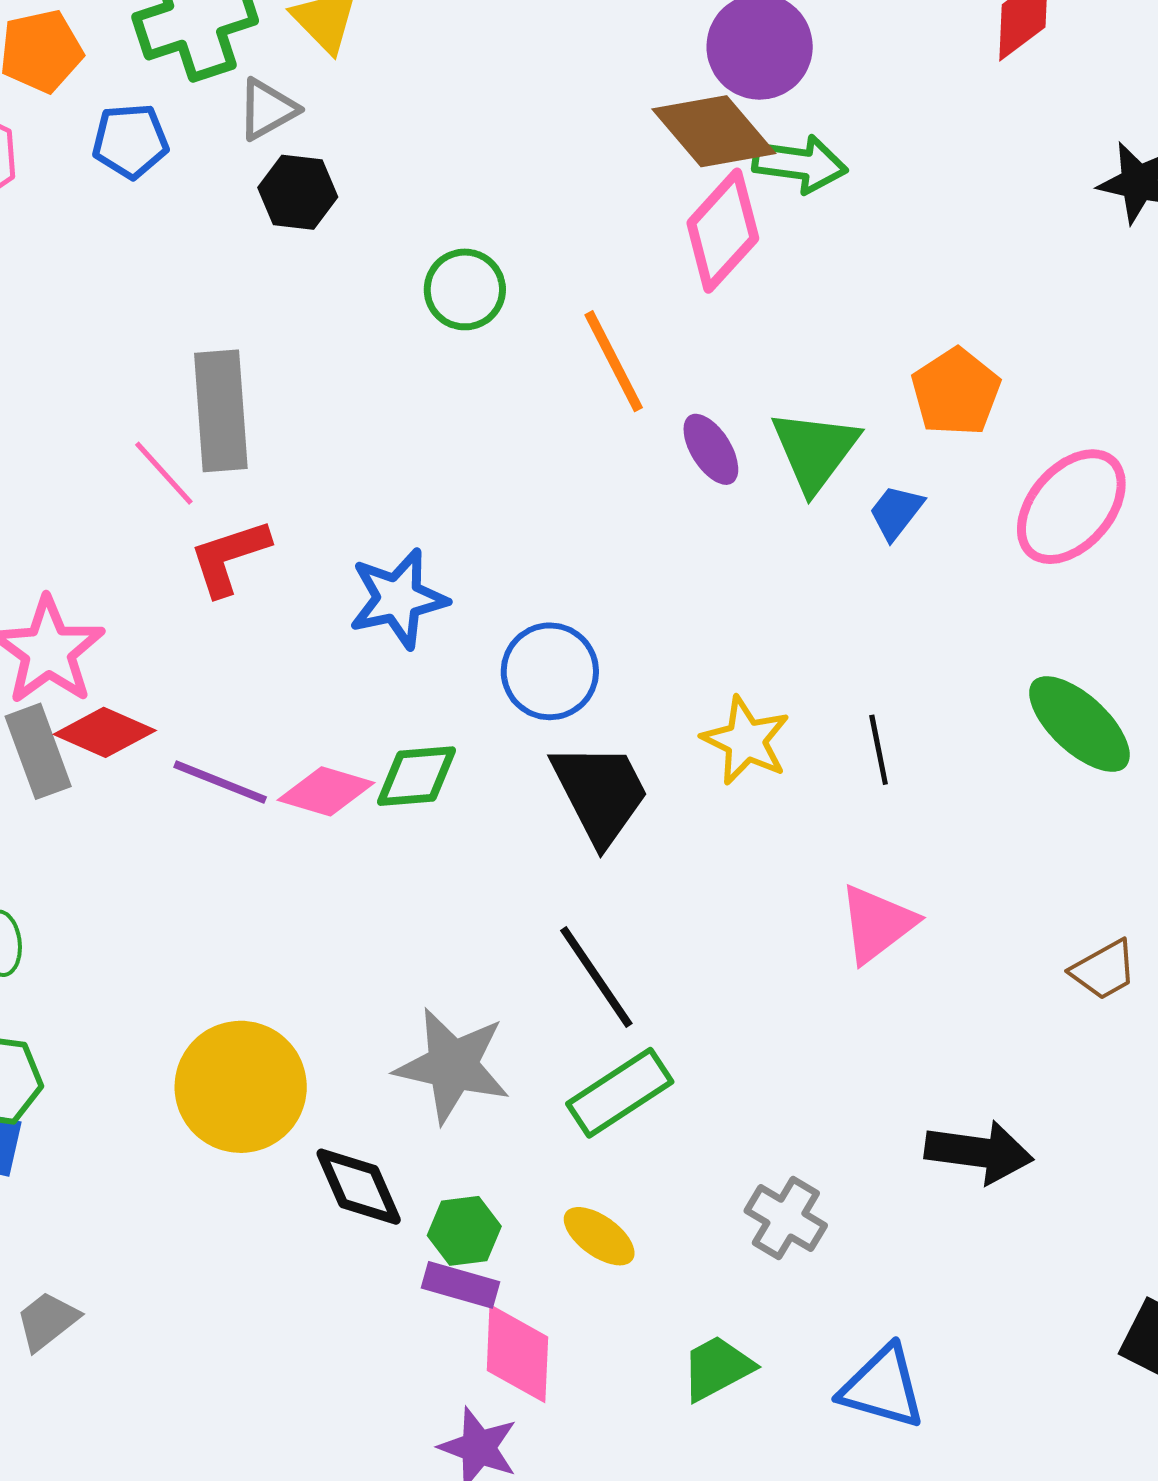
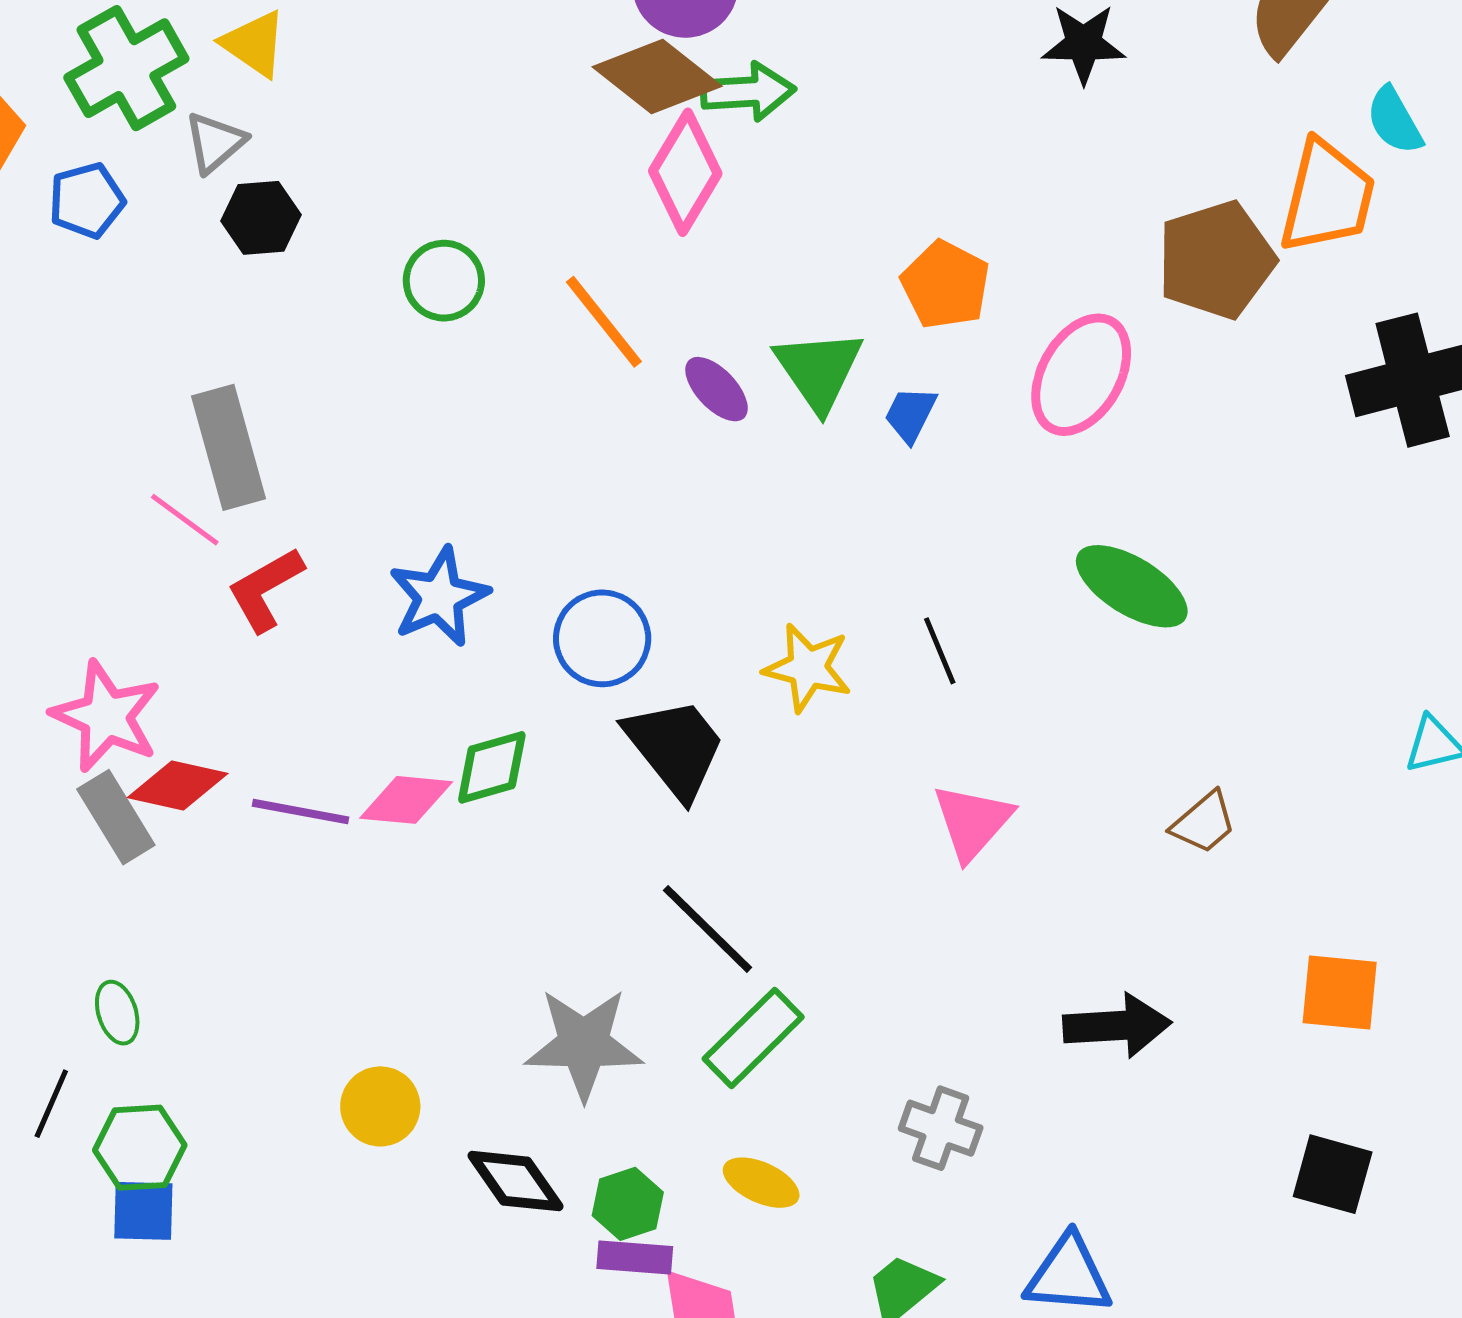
yellow circle: (241, 1087) -> (380, 1106), size x0.6

